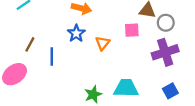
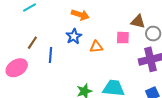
orange triangle: (103, 43) -> (96, 47), turned 40

